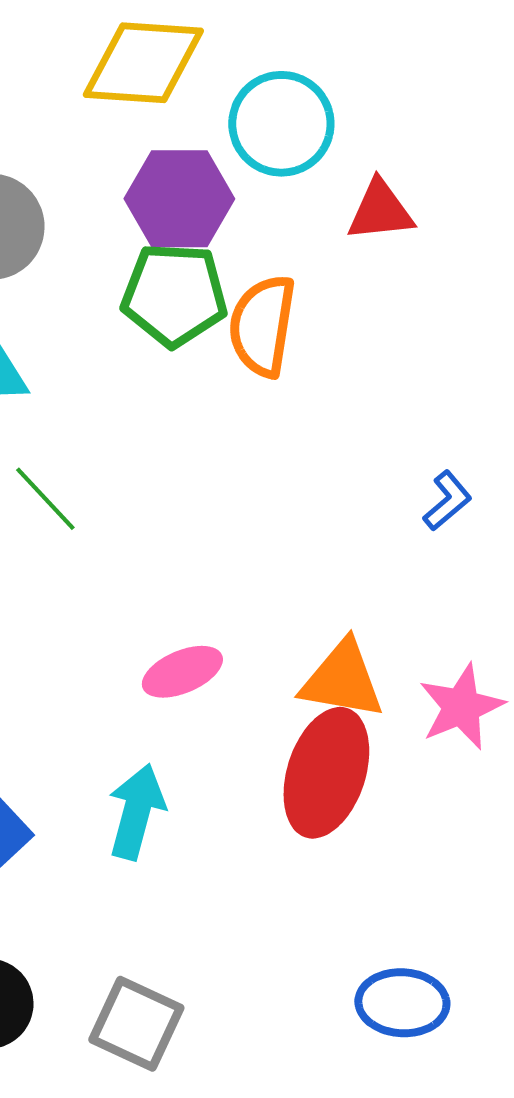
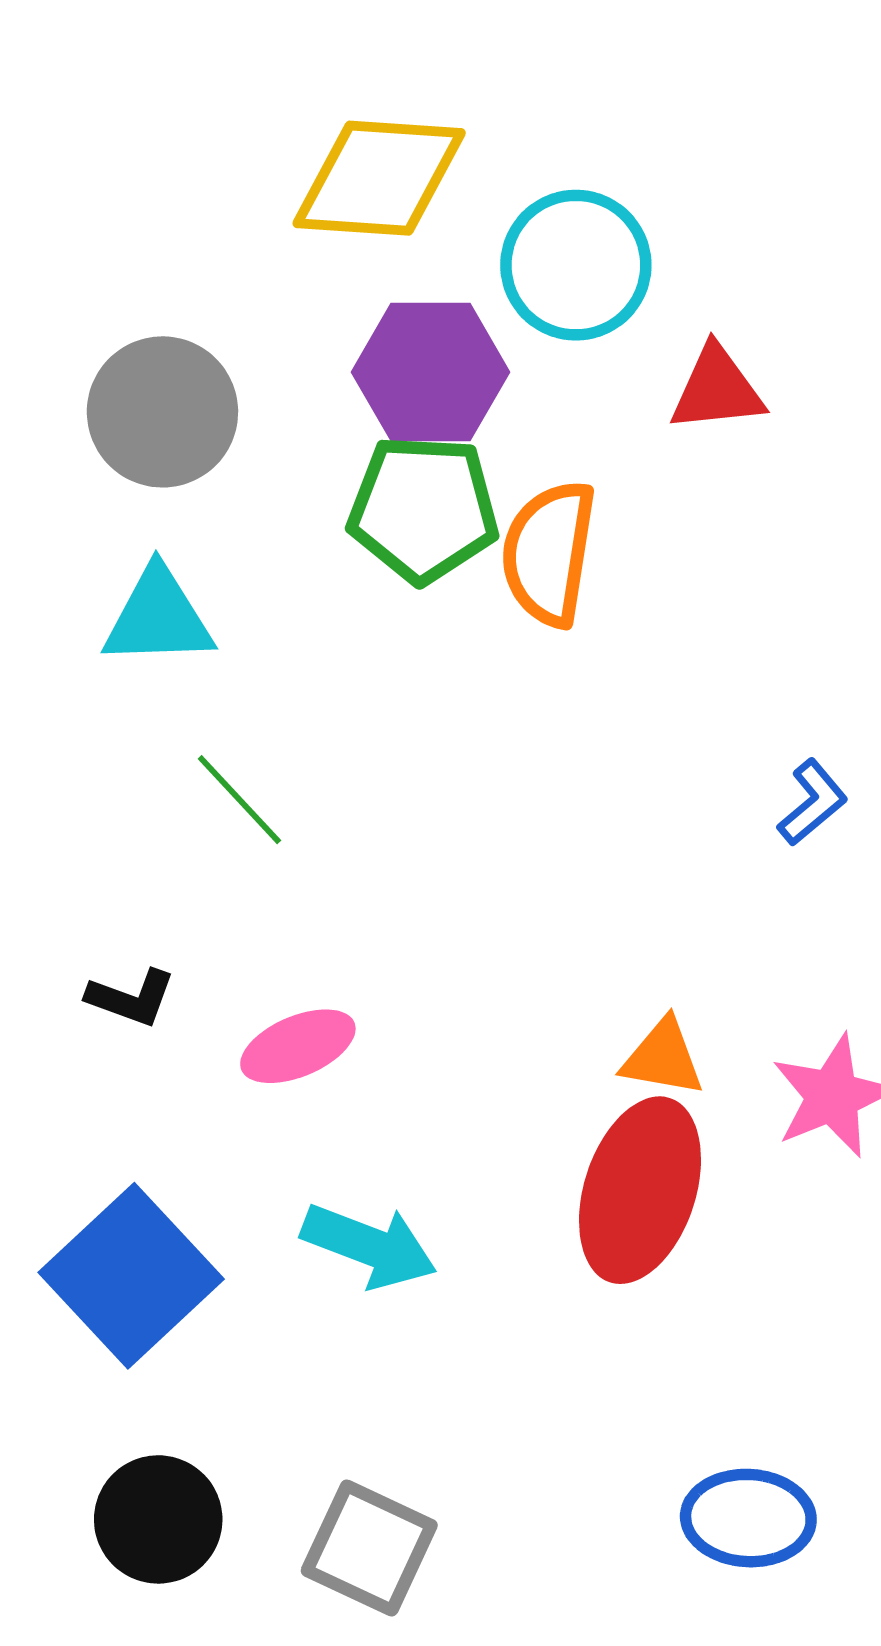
pink ellipse: (182, 672) -> (298, 1046), moved
orange triangle: (342, 680) -> (663, 1058), size x0.7
cyan arrow: (136, 812) -> (369, 1246), turned 96

